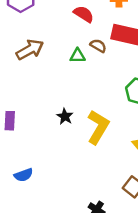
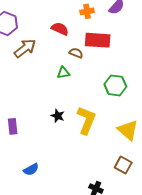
brown arrow: (30, 50) -> (25, 48), moved
green triangle: (78, 56) -> (63, 73), moved

